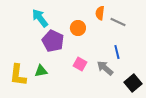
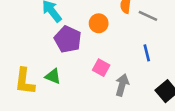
gray arrow: (105, 68) -> (122, 85), moved, turned 66
green triangle: (41, 71) -> (53, 76), turned 32

